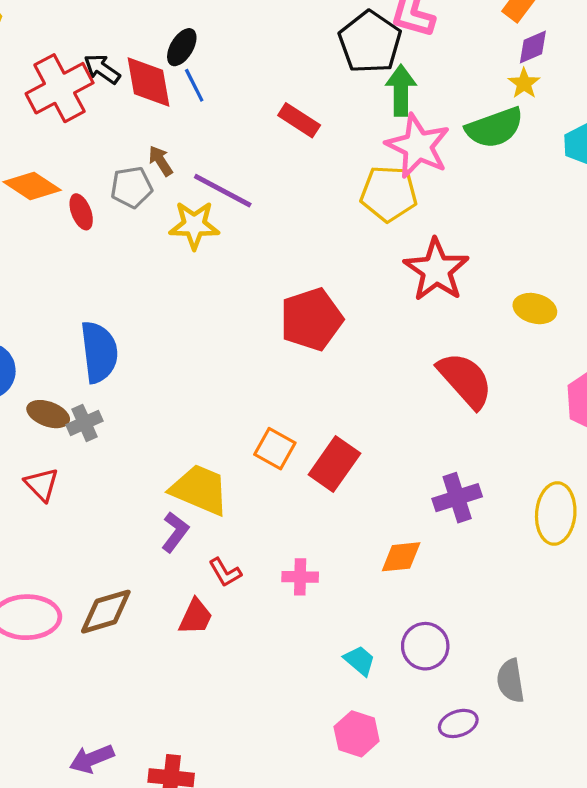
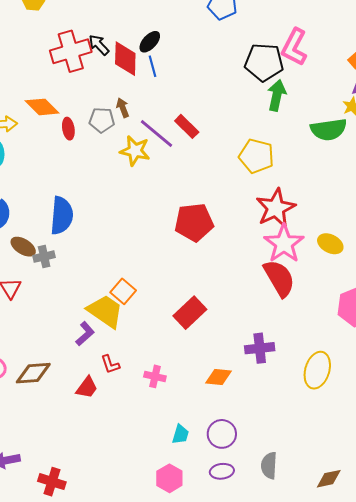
black pentagon: (370, 42) -> (264, 62), turned 30
red rectangle: (299, 120) -> (187, 126), moved
pink star: (418, 146) -> (284, 244), moved
orange square: (275, 449) -> (123, 291), moved
cyan trapezoid: (360, 660) -> (180, 434), turned 55
purple ellipse: (458, 723) -> (222, 471), moved

